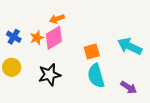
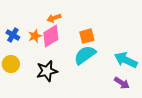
cyan arrow: (130, 46) -> (126, 60), moved
orange square: (92, 52) -> (87, 36), moved
cyan semicircle: (96, 76) -> (85, 55), moved, turned 70

